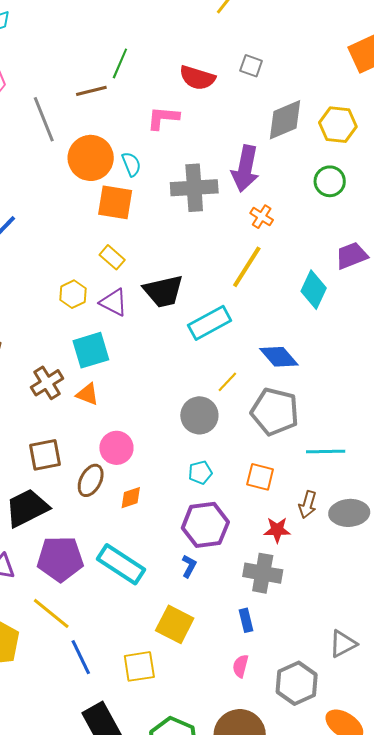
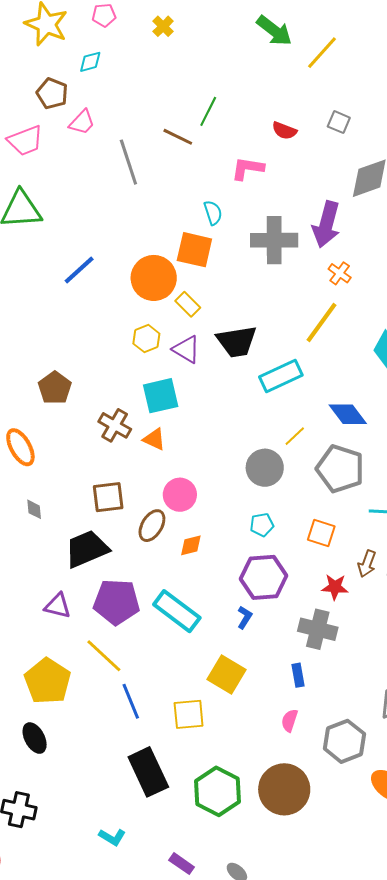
red semicircle: (197, 78) -> (284, 131), size x0.7
brown line: (91, 91) -> (178, 137), turned 36
orange circle: (91, 158) -> (154, 278), moved
brown cross: (47, 383) -> (115, 425), turned -32

